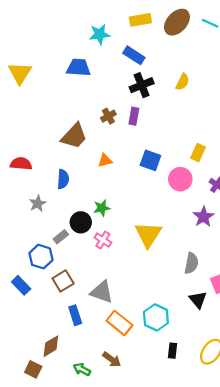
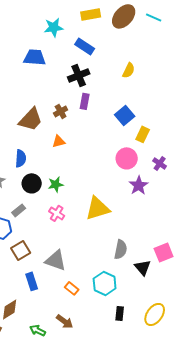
black cross: (142, 85) -> (79, 75), moved
brown cross: (108, 116) -> (61, 111), moved
blue square: (150, 160) -> (125, 115), moved, turned 30
purple star: (204, 217) -> (139, 185), moved
black circle: (81, 222) -> (32, 183), moved
yellow triangle: (148, 234) -> (98, 208), turned 40
gray semicircle: (191, 263) -> (121, 249), moved
orange rectangle: (119, 323) -> (72, 288), size x0.6

